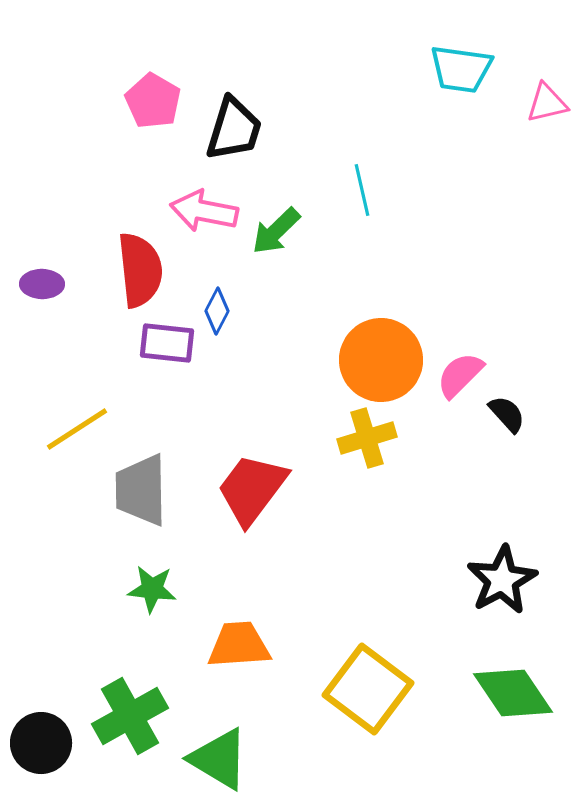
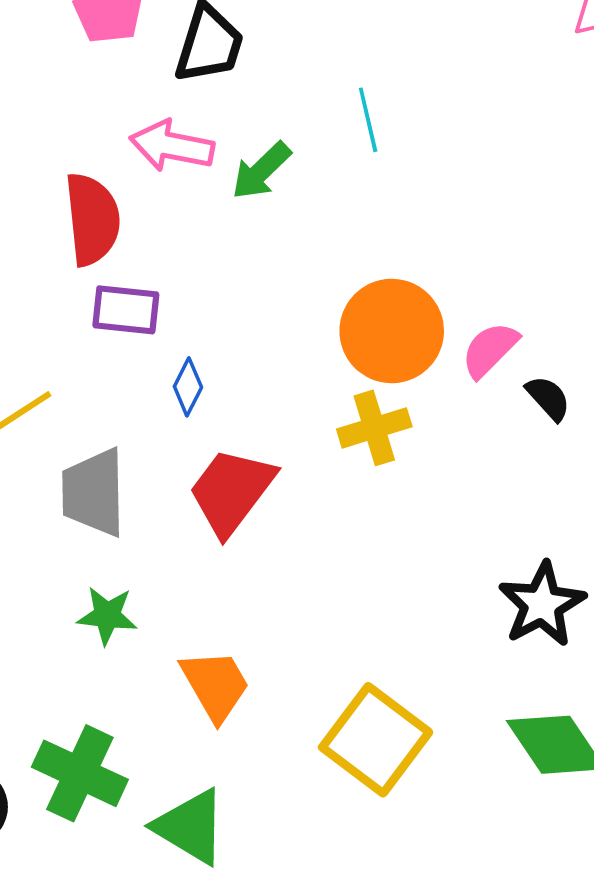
blue diamond: (217, 311) -> (188, 387), moved
orange trapezoid: (239, 645) -> (215, 685), turned 64
green cross: (130, 716) -> (80, 773), turned -36

